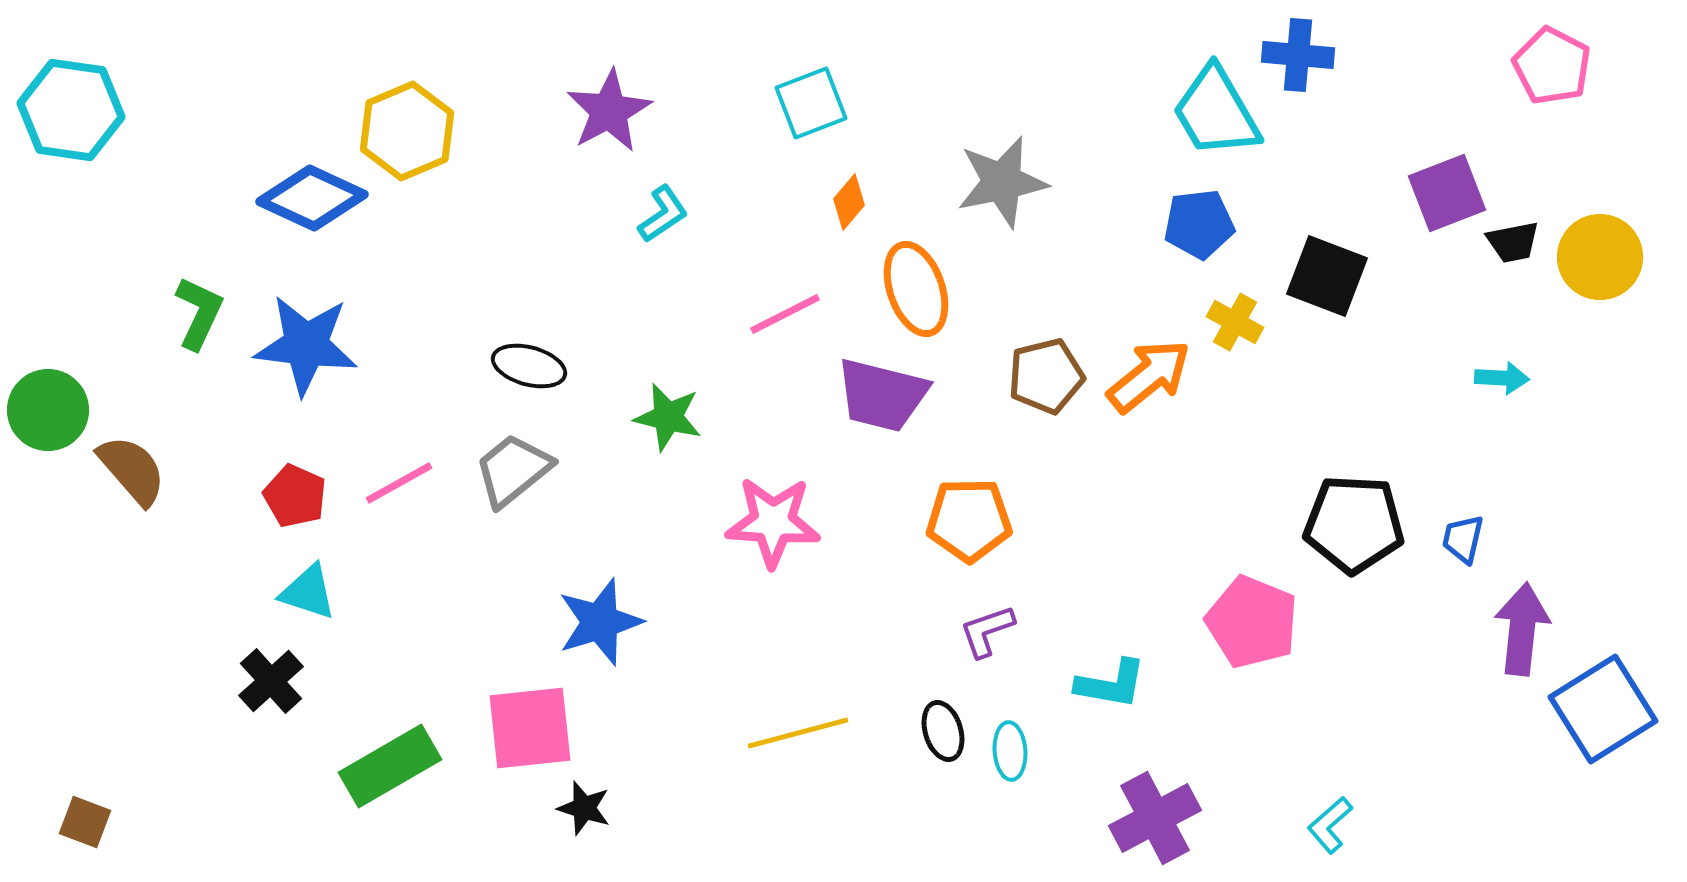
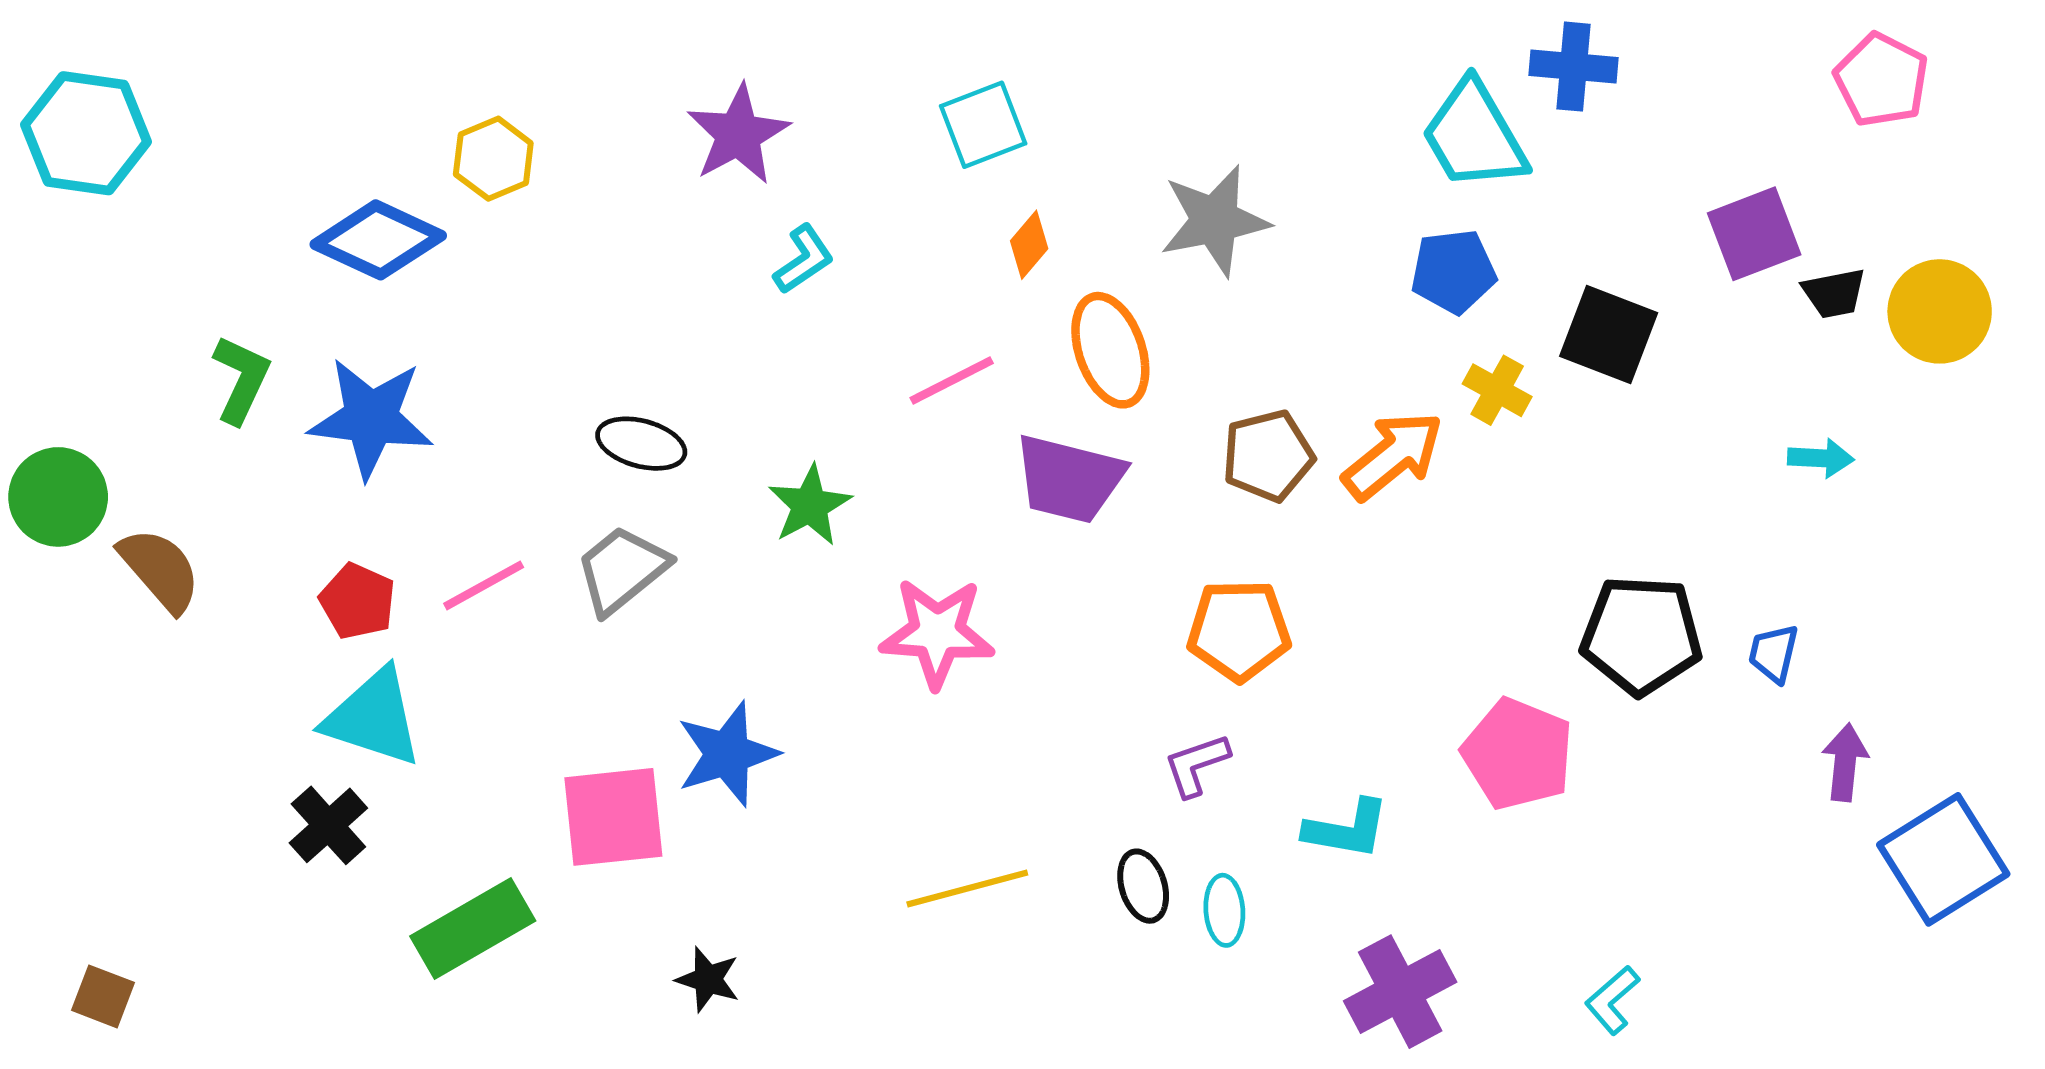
yellow hexagon: (407, 131) -> (493, 159), size x0.7
green star: (668, 417) -> (810, 505), turned 30
orange pentagon: (969, 520) -> (1239, 630), moved
cyan triangle: (308, 592) -> (373, 718), size x1.5
purple arrow: (1522, 629) -> (1845, 762), size x0.7
pink square: (530, 728) -> (613, 817), moved

